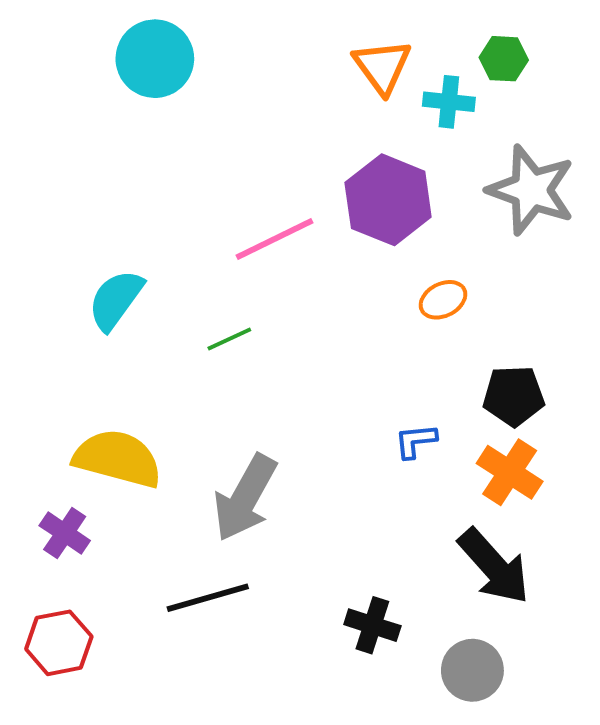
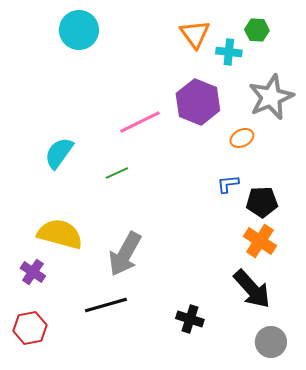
gray star: (531, 190) -> (271, 97), turned 30
orange ellipse: (443, 300) -> (242, 138), moved
blue L-shape: (416, 441) -> (228, 184), moved
gray circle: (472, 670) -> (271, 342), moved

